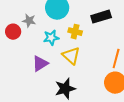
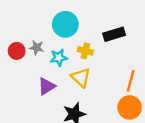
gray star: (29, 21) -> (37, 48), moved

